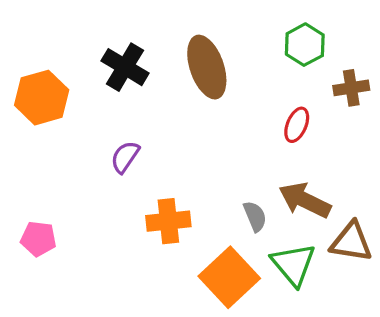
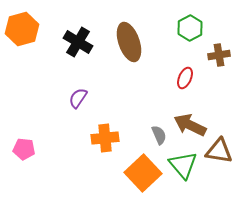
orange hexagon: (42, 98) -> (22, 29), moved

